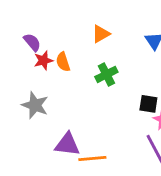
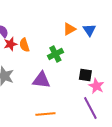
orange triangle: (101, 34) -> (69, 29), moved
purple triangle: (67, 144) -> (41, 80), moved

